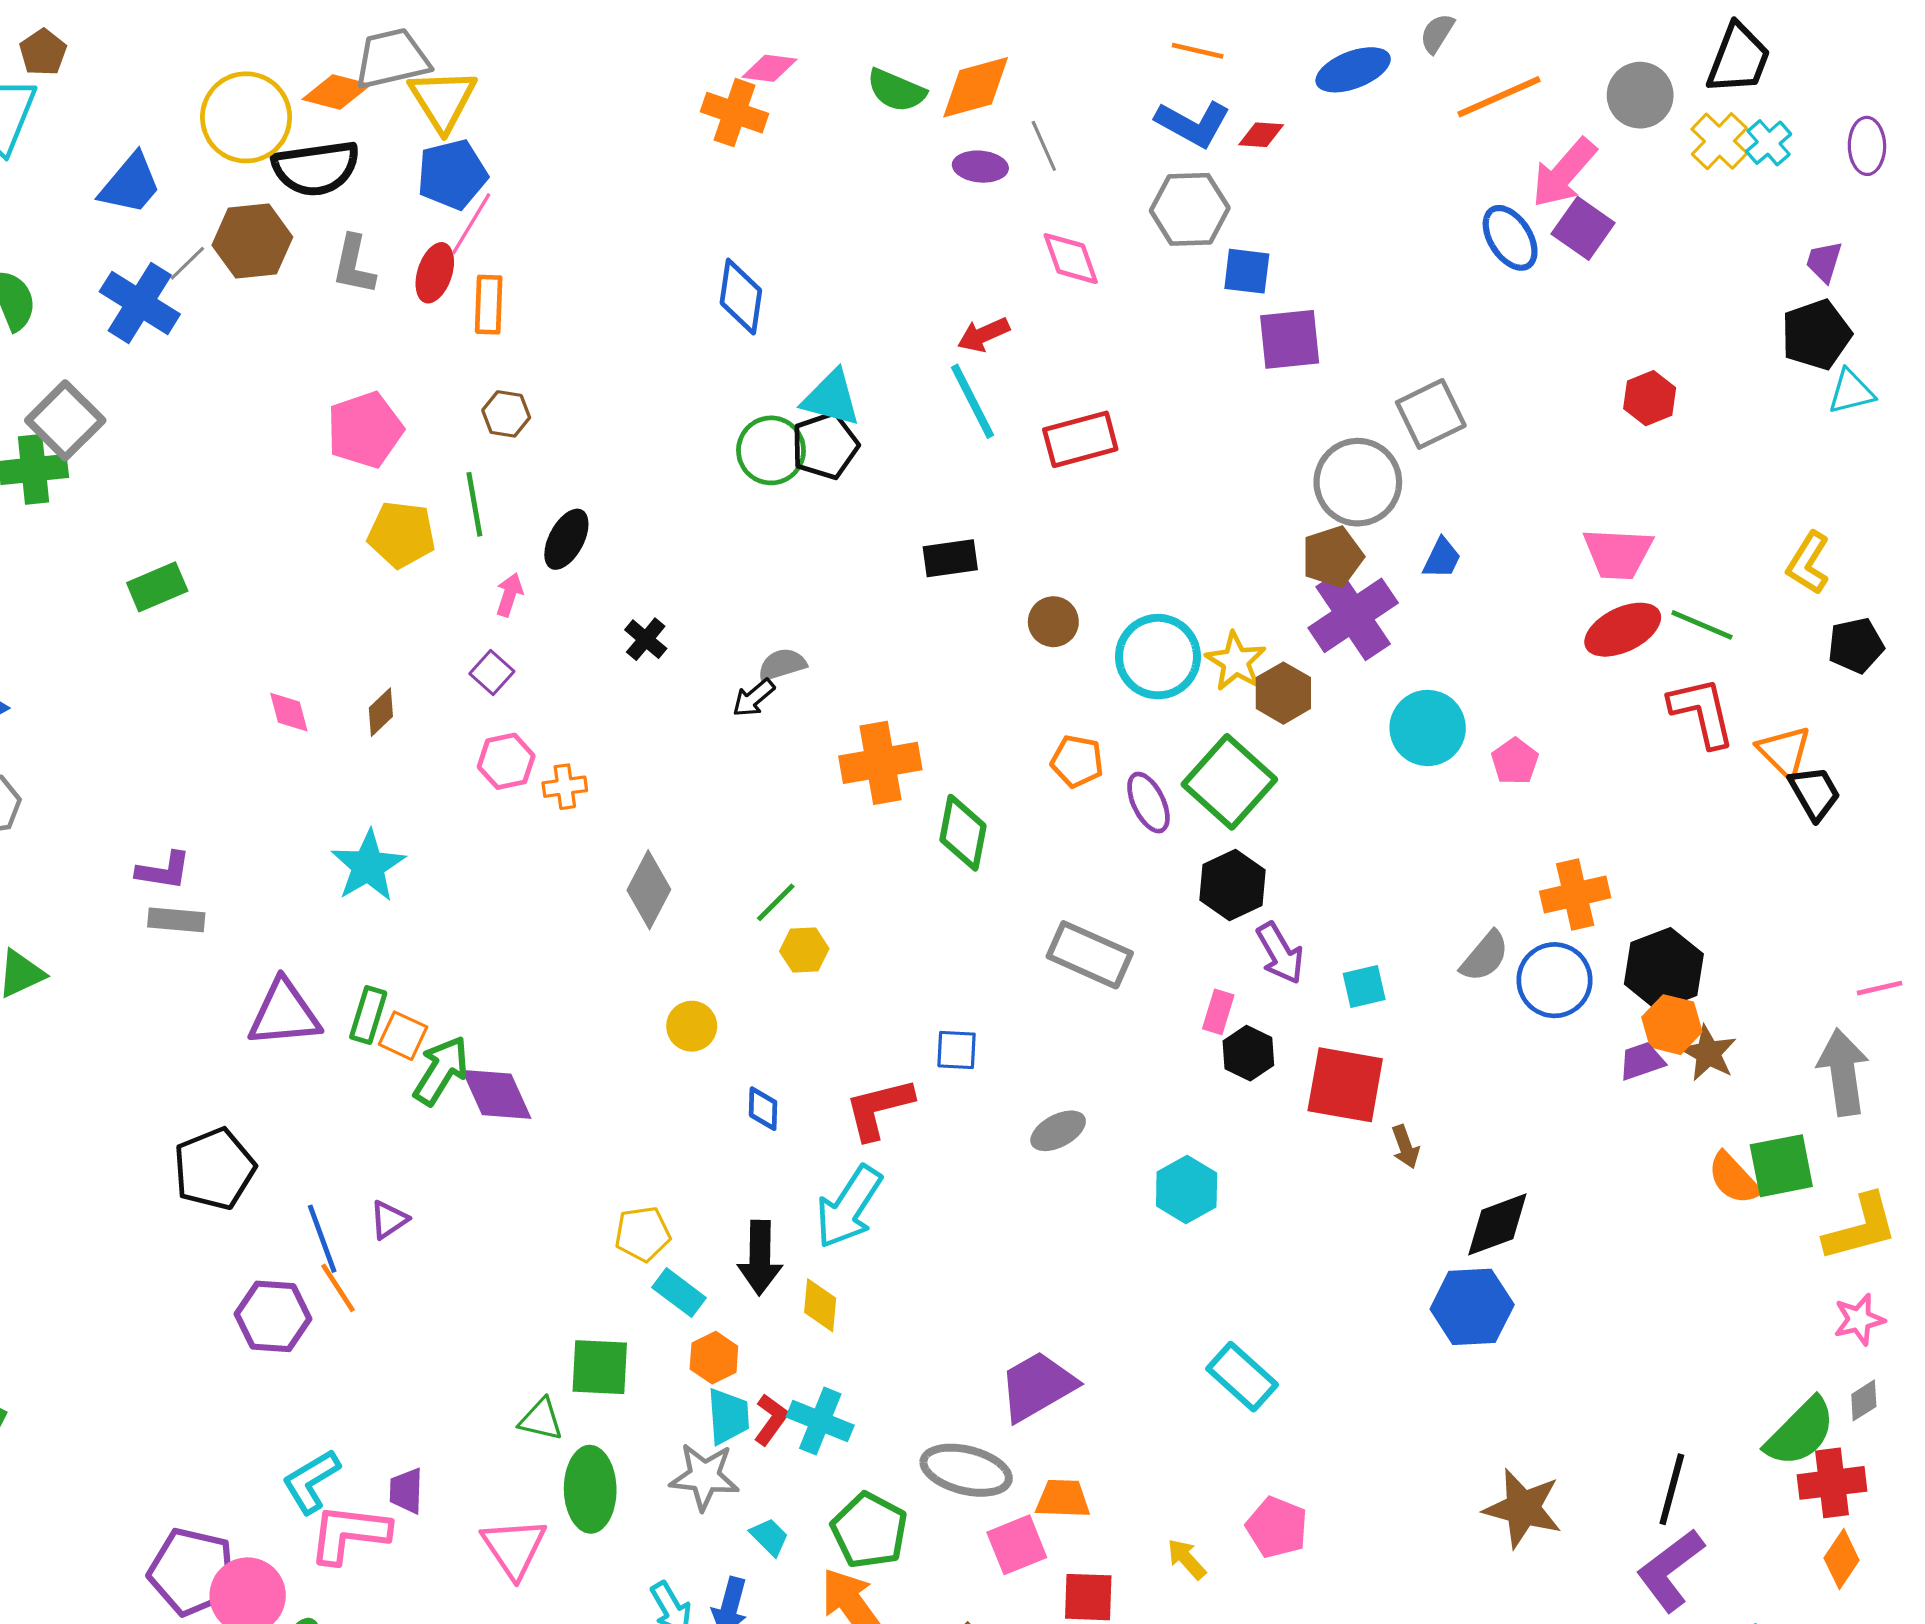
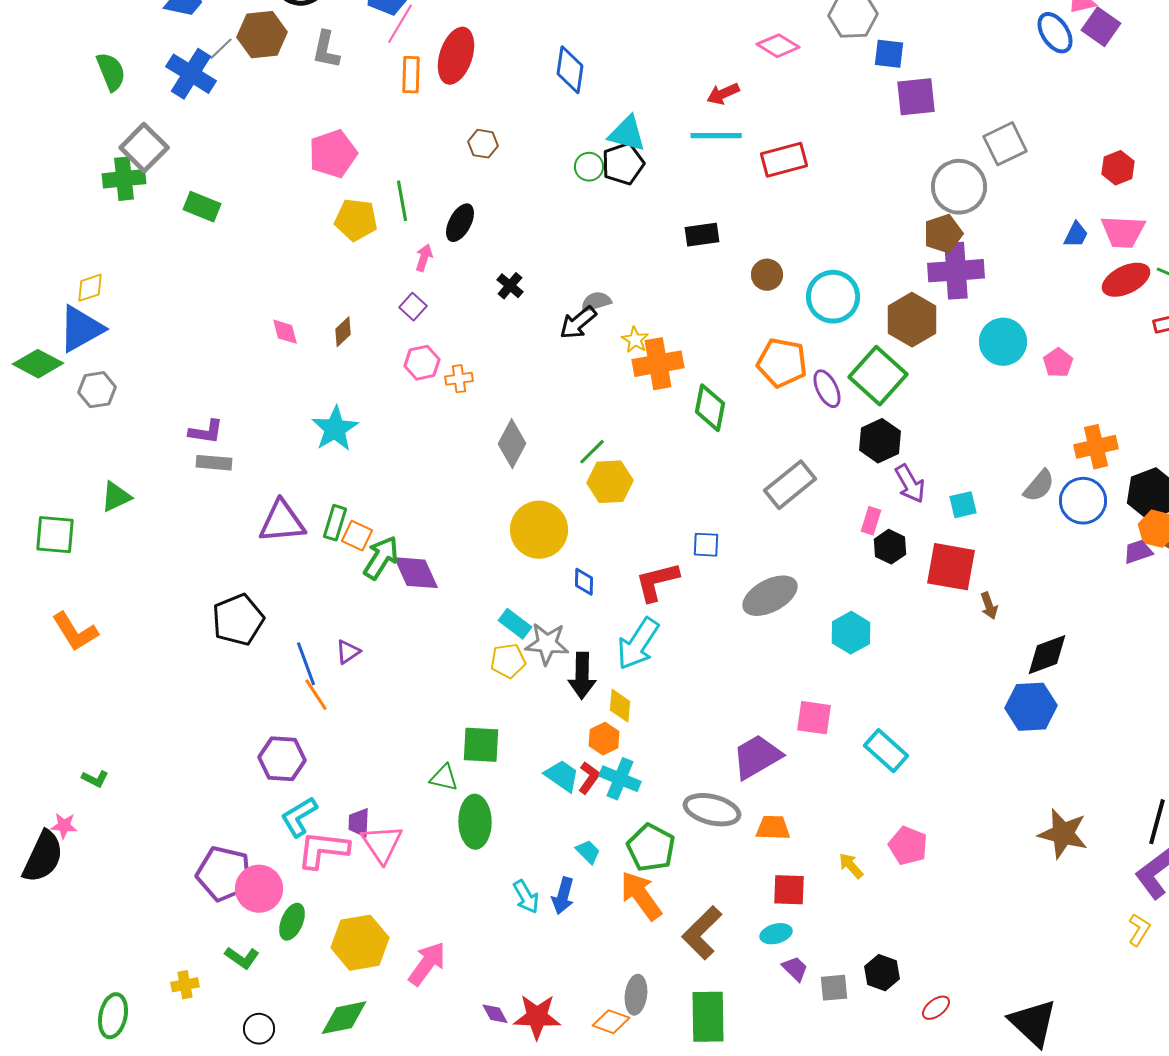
pink diamond: (1071, 259) -> (778, 46), turned -39
red ellipse: (435, 273) -> (456, 56), moved, size x1.5
red hexagon: (1650, 398) -> (1118, 168), moved
cyan line: (972, 401) -> (716, 136), turned -63
brown hexagon: (506, 414) -> (483, 144), moved
green circle: (771, 450) -> (589, 167), size x0.7
blue trapezoid: (1442, 558) -> (1076, 235), moved
green rectangle: (157, 587) -> (202, 207), moved, turned 45
purple cross: (1353, 615) -> (956, 271), turned 30
yellow star: (1236, 661) -> (635, 340), moved, size x0.7
brown hexagon: (1283, 693) -> (912, 320), size x1.4
black arrow: (754, 698) -> (578, 323), size x1.4
orange pentagon: (1077, 761) -> (782, 363), size x1.5
yellow hexagon: (804, 950) -> (610, 482), size x1.5
gray rectangle: (1090, 955) -> (790, 485), turned -63
yellow circle: (692, 1026) -> (539, 530), size x1.8
gray ellipse: (1058, 1131) -> (770, 596), size x1.6
cyan rectangle: (679, 1293) -> (515, 624), moved
purple hexagon: (273, 1316) -> (282, 759), moved
orange hexagon: (714, 1358) -> (604, 739), moved
cyan trapezoid: (728, 1416) -> (562, 776), turned -51
gray star: (704, 1477) -> (547, 644), moved
pink square: (1017, 1545) -> (814, 718), moved, turned 30
pink triangle: (514, 1548) -> (382, 844), moved

